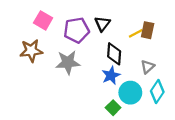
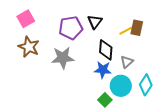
pink square: (43, 20) -> (26, 19), moved, turned 30
brown star: (31, 51) -> (29, 47), turned 30
gray triangle: (148, 67) -> (127, 62), moved
blue star: (111, 75) -> (103, 70), turned 30

